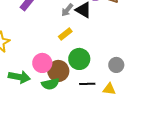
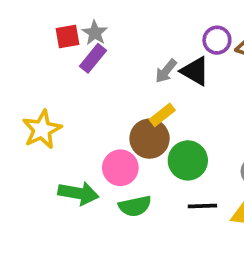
brown circle: (58, 71) -> (150, 139), moved

